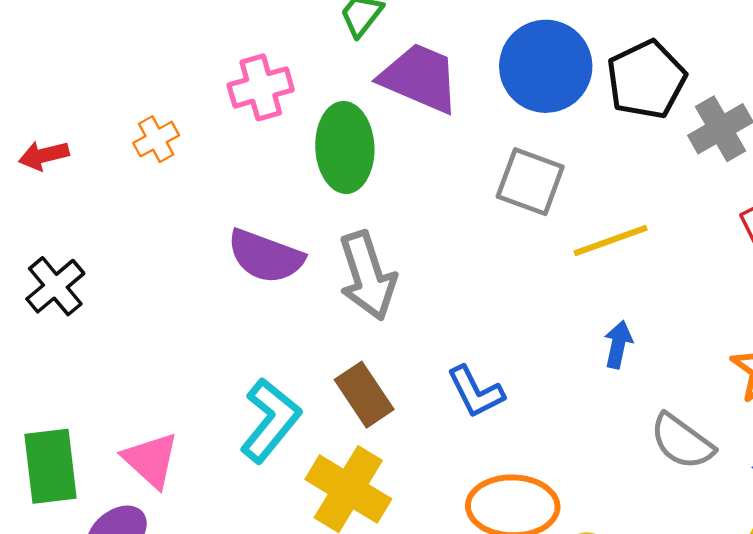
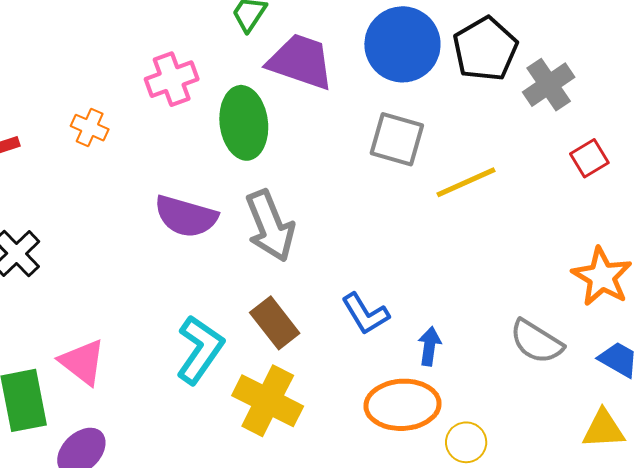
orange cross: (156, 139) -> (90, 128), turned -33
blue arrow: (618, 344) -> (429, 346), moved
pink triangle: (151, 460) -> (82, 362), moved

